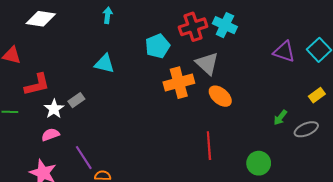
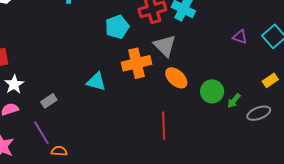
purple triangle: (284, 52) -> (240, 37), size x0.7
cyan triangle: (104, 64) -> (96, 82), moved
gray rectangle: (76, 100) -> (49, 101), moved
green circle: (259, 163) -> (212, 91), moved

